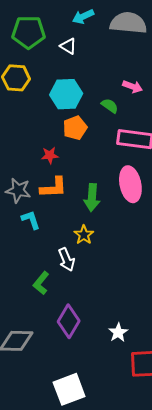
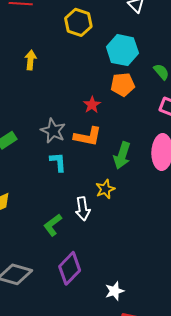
red star: (50, 155) -> (92, 105), turned 30

